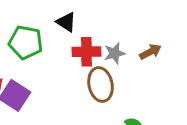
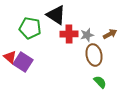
black triangle: (66, 22) -> (56, 15), size x1.5
brown ellipse: (101, 84) -> (94, 55), moved

